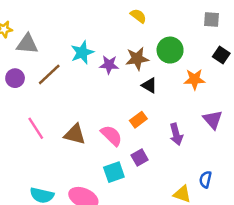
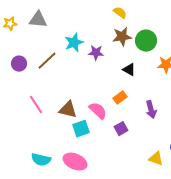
gray triangle: (27, 44) -> (38, 20), moved
brown star: (137, 59) -> (122, 37), moved
cyan square: (114, 172) -> (81, 129), moved

